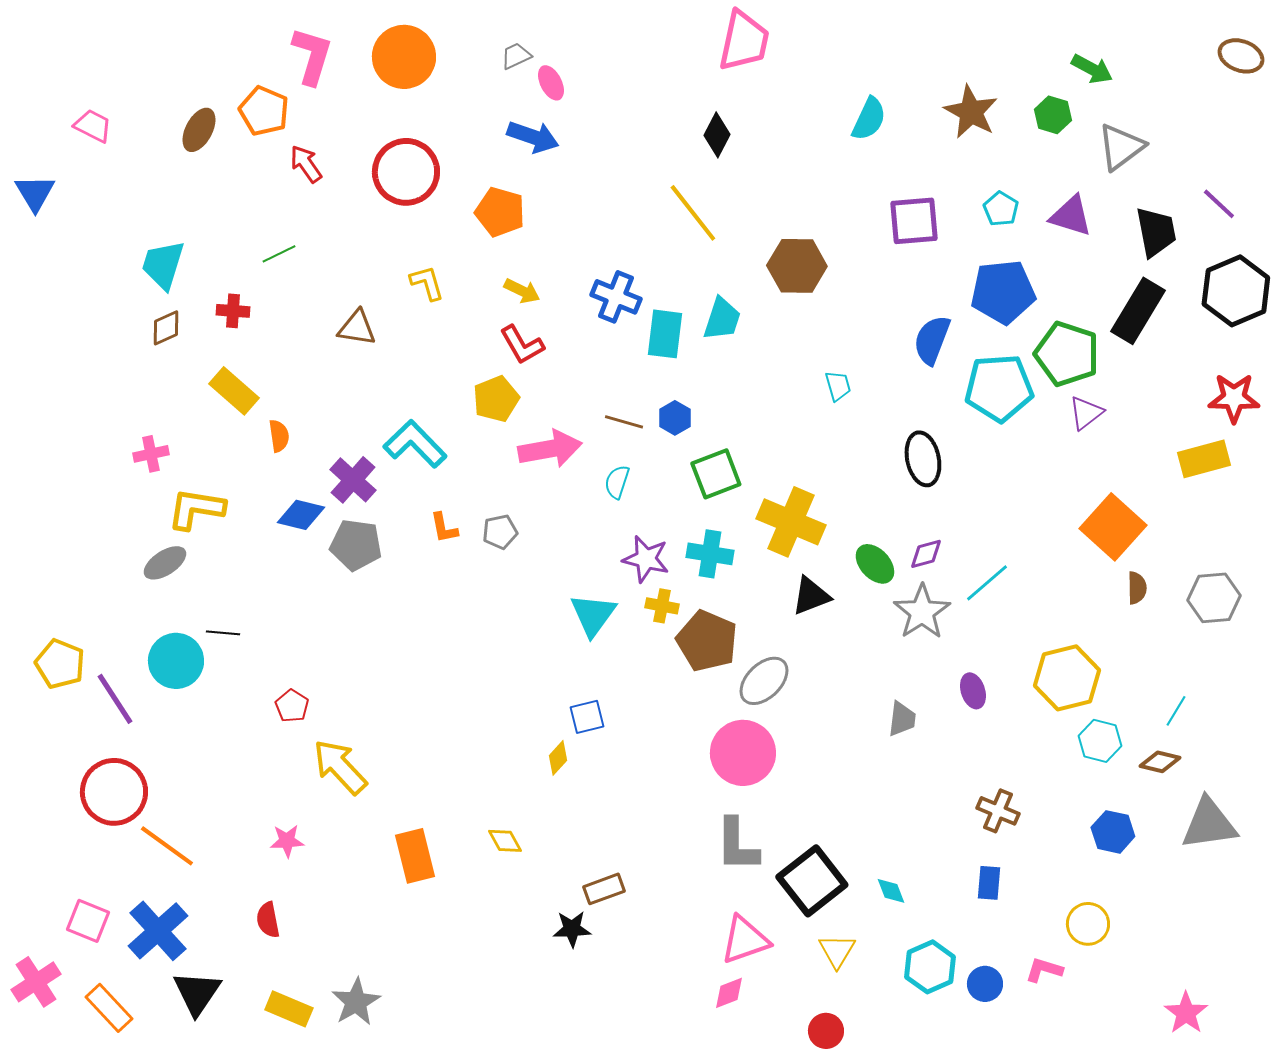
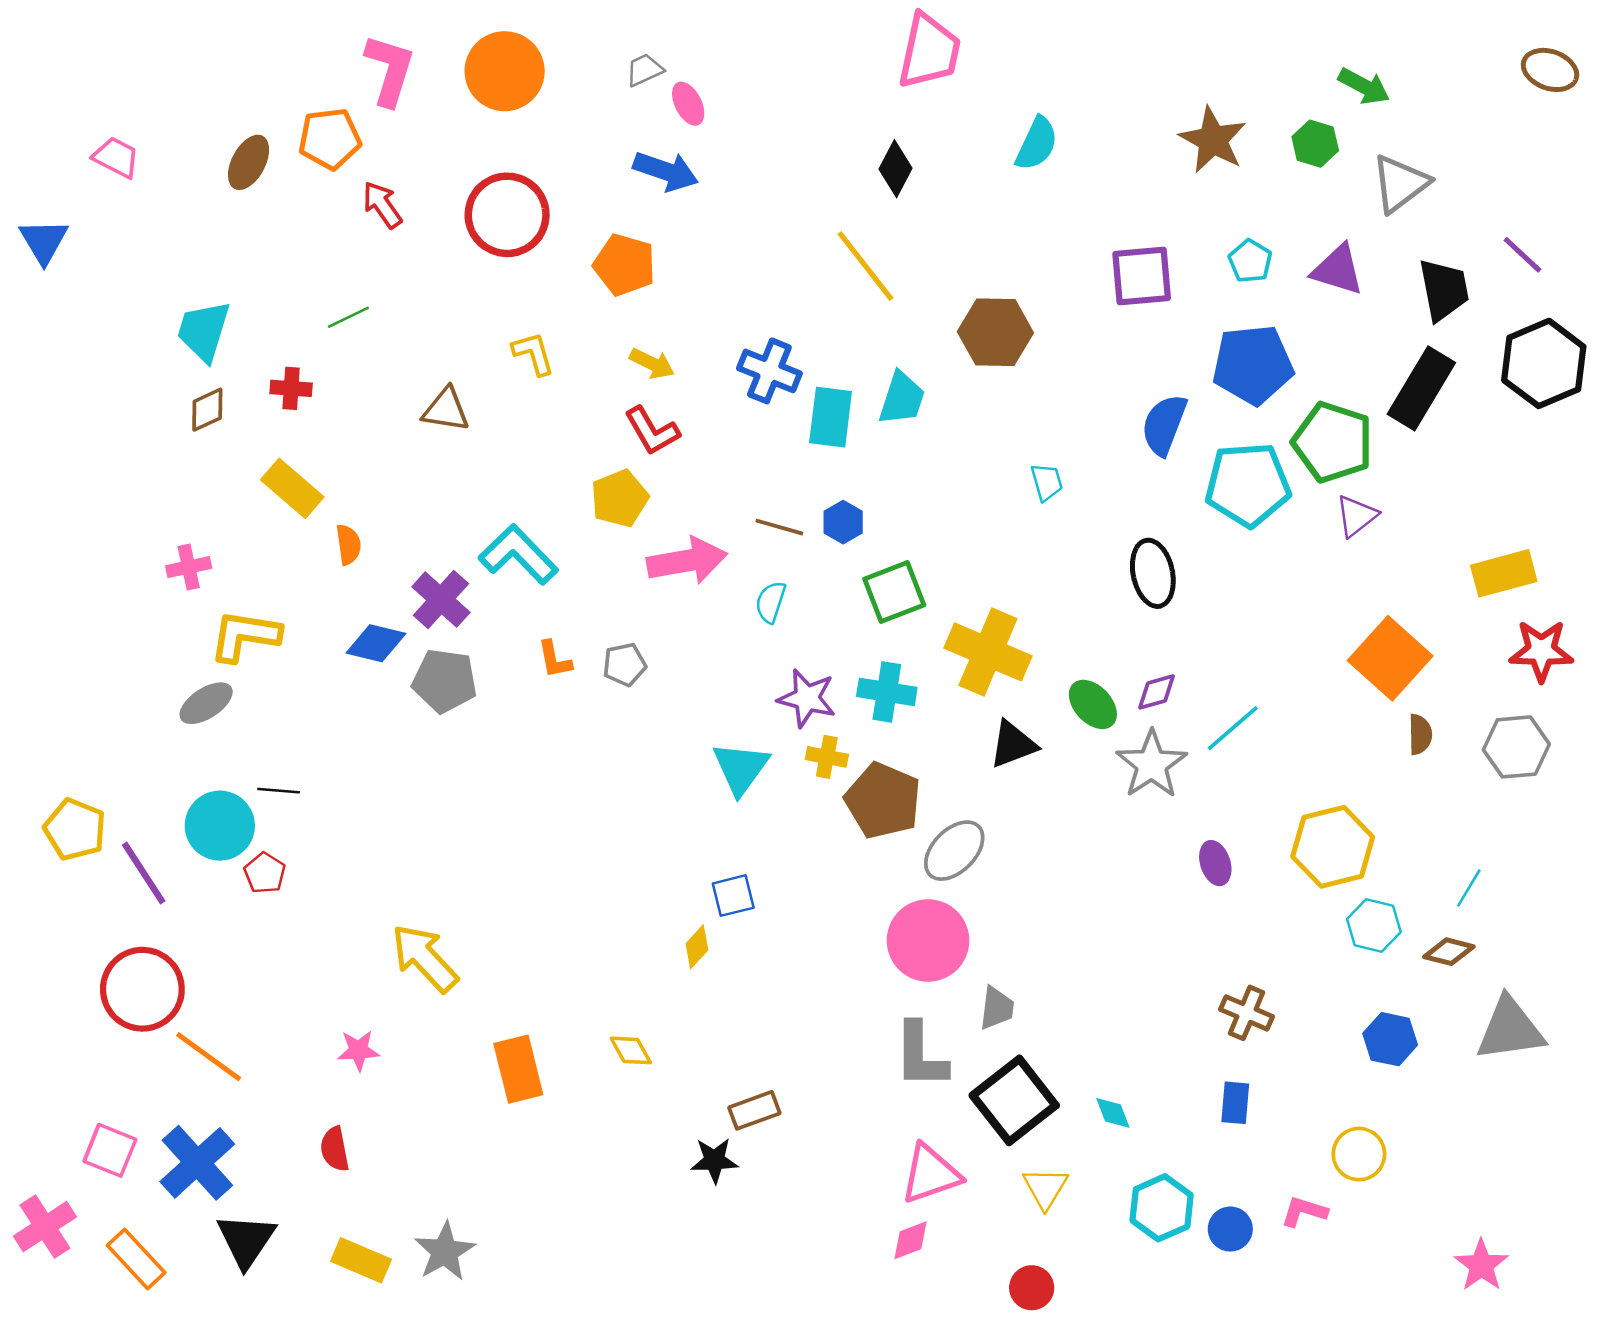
orange pentagon: (264, 111) -> (330, 139), turned -30
cyan semicircle: (869, 119) -> (1037, 144), moved
red star: (1234, 398) -> (1541, 651), moved
red pentagon: (292, 706) -> (265, 873), moved
gray trapezoid: (902, 719) -> (997, 1008), moved

